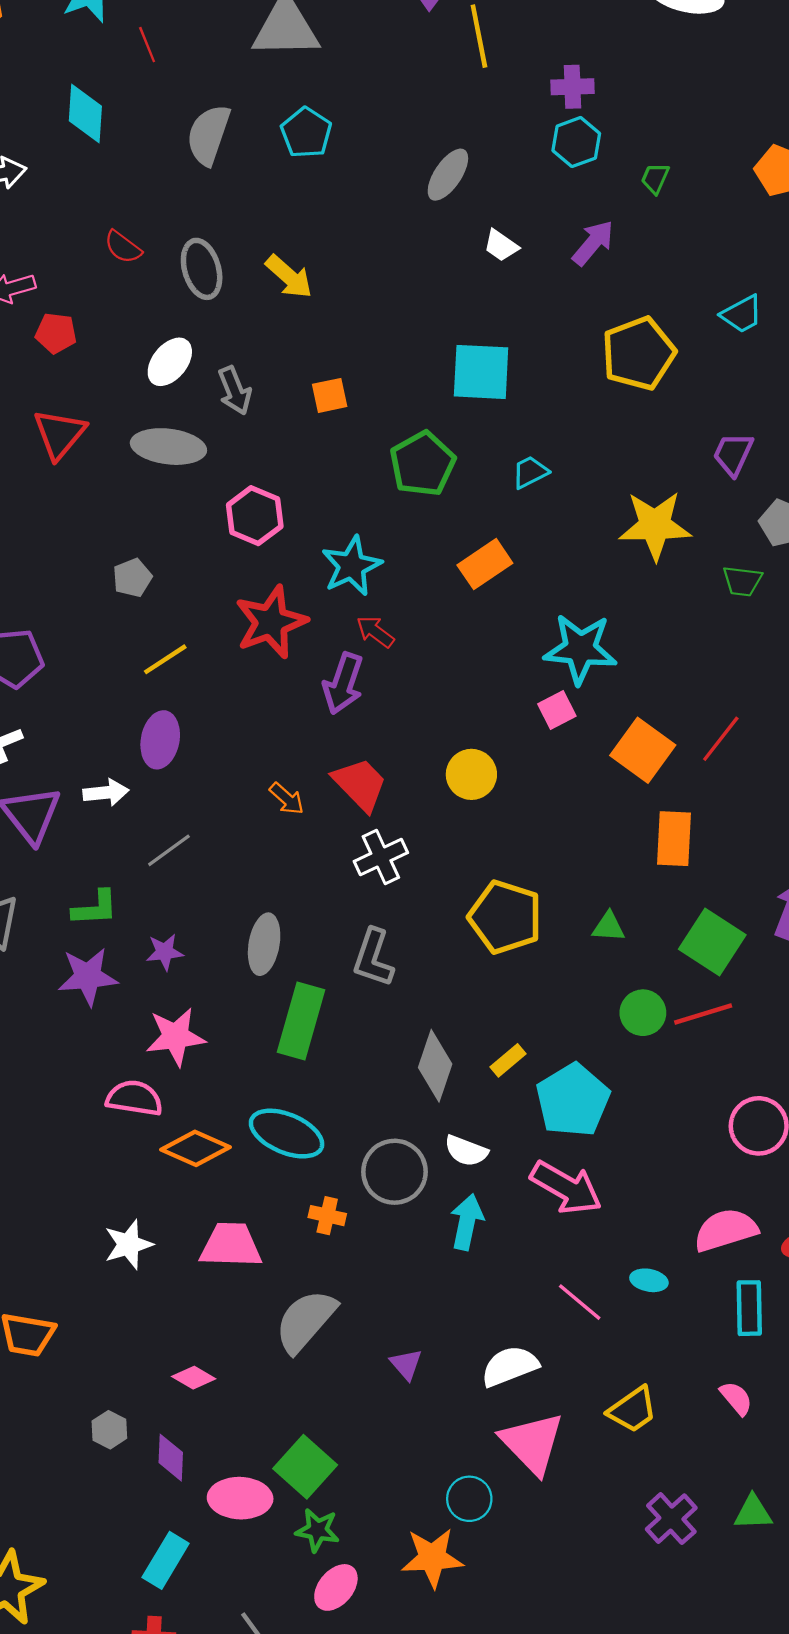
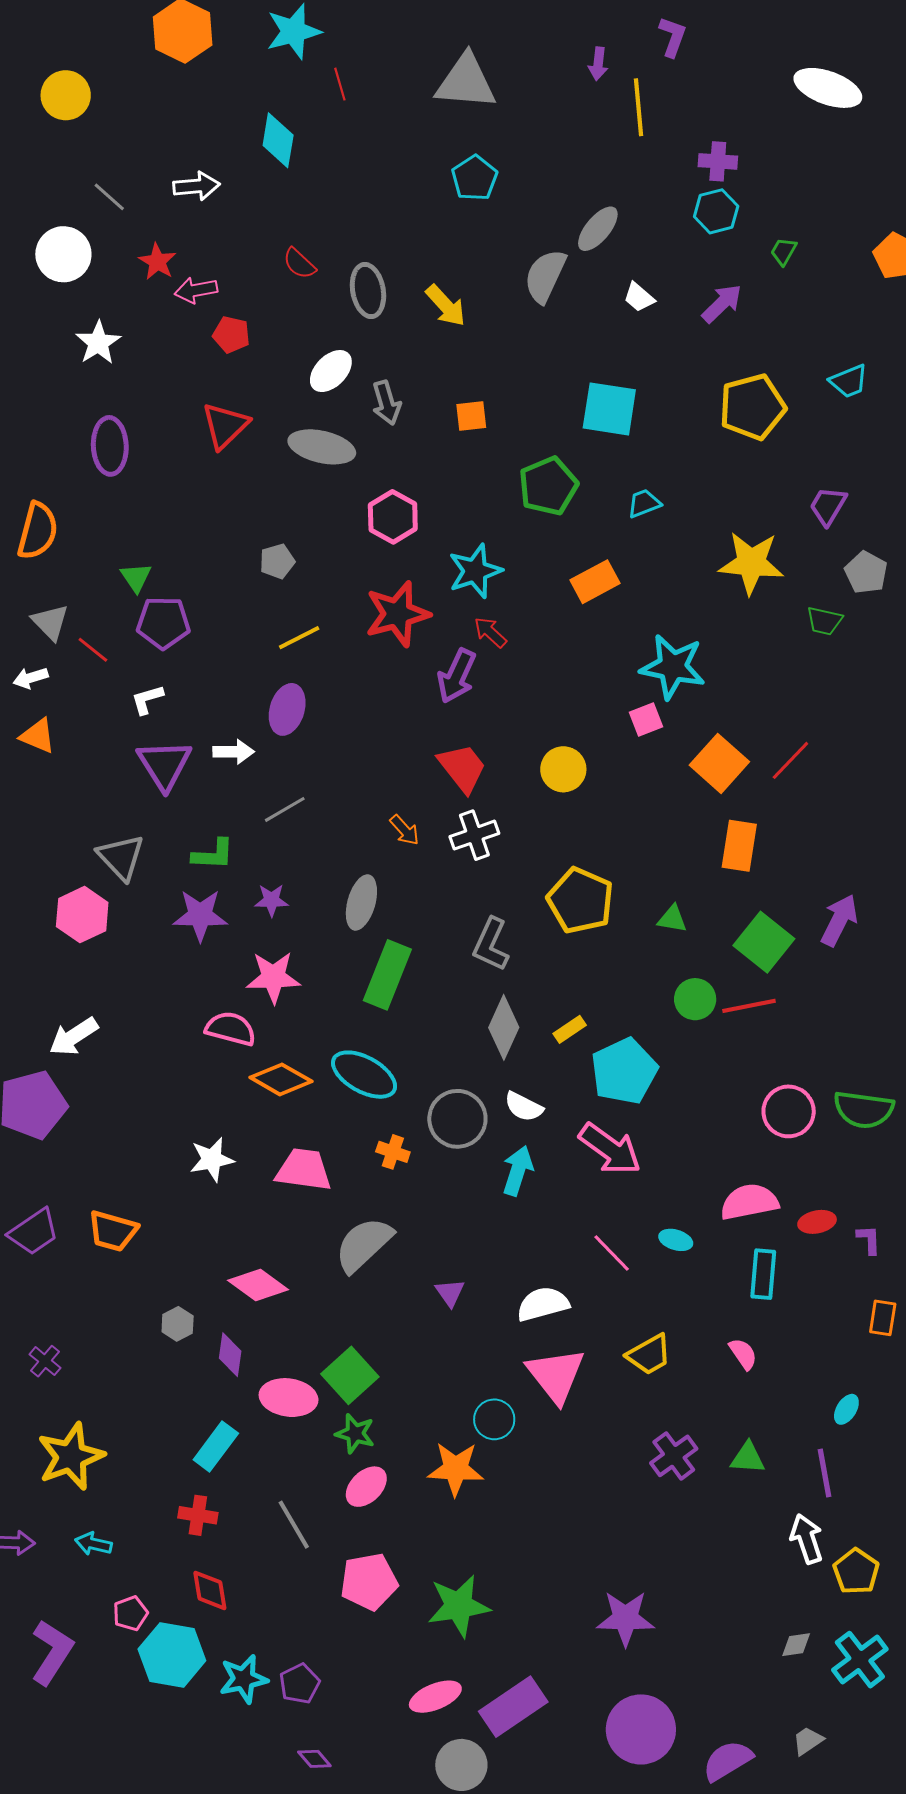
gray semicircle: (209, 135) -> (545, 276), moved
orange arrow: (287, 799) -> (404, 830), moved
gray L-shape: (373, 958) -> (491, 944), moved
pink diamond: (194, 1378) -> (258, 1285), size x1.5

